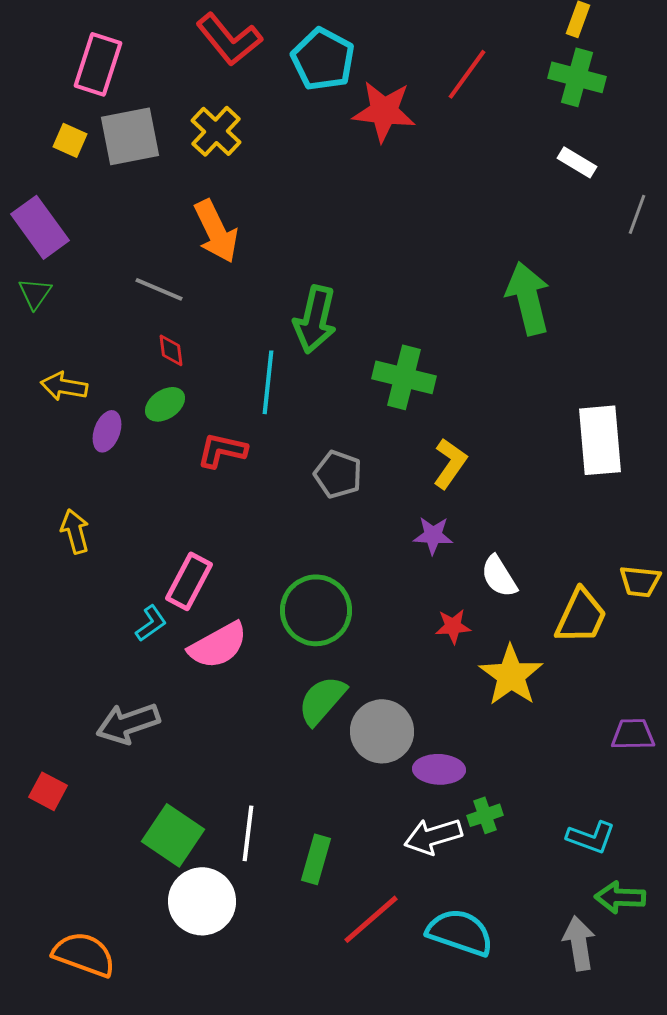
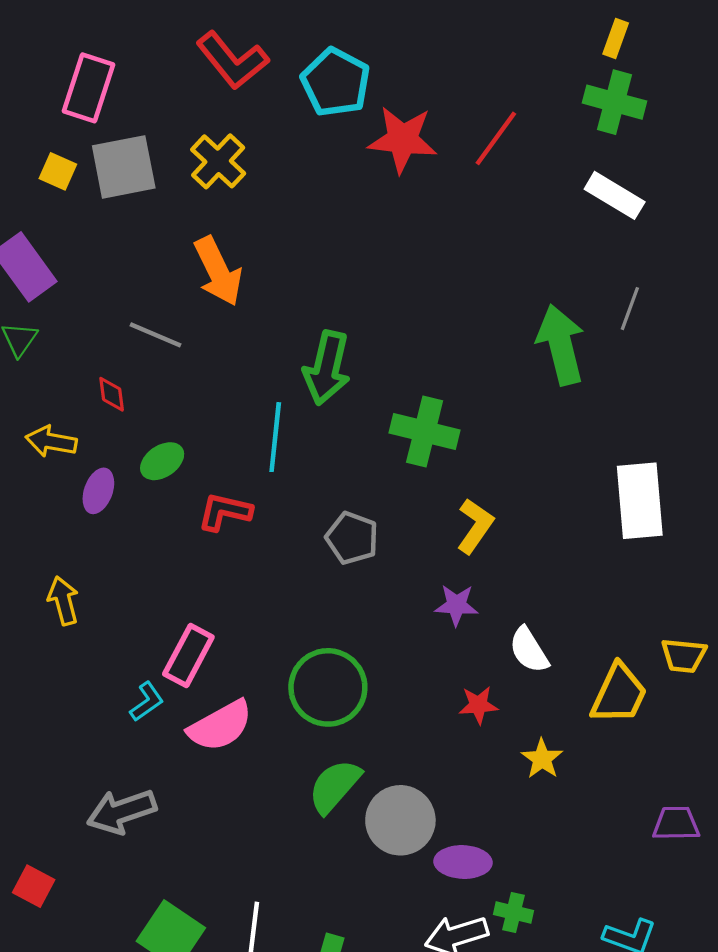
red line: (467, 74) -> (496, 138), moved
white rectangle: (577, 162) -> (615, 195), size x1.4
gray line: (637, 214) -> (630, 309), moved
red diamond: (171, 350) -> (112, 394), moved
yellow star: (511, 675) -> (542, 759), size x0.6
green cross: (485, 815) -> (514, 913), turned 32

